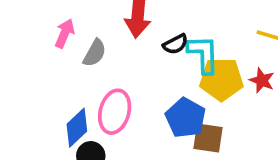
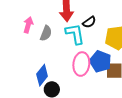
cyan L-shape: (203, 54) -> (75, 34), moved
pink ellipse: (115, 112) -> (81, 64), moved

